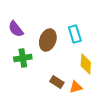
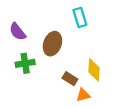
cyan rectangle: (75, 34) -> (80, 17), moved
brown rectangle: (57, 82) -> (70, 79), moved

